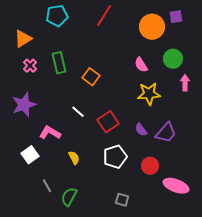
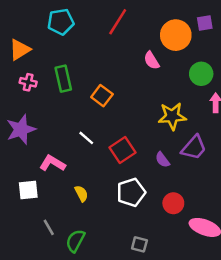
pink semicircle: (141, 65) -> (152, 60), moved
pink cross: (30, 66) -> (28, 82), turned -32
purple trapezoid: (166, 133) -> (194, 148), moved
white square: (30, 155) -> (28, 190), turned 30

